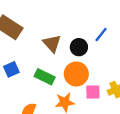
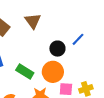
brown triangle: (52, 43) -> (33, 21), moved

